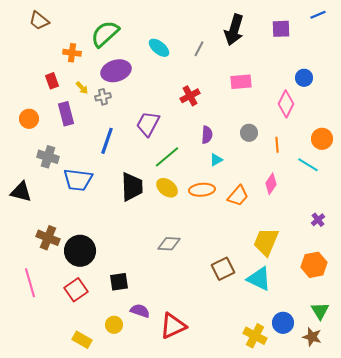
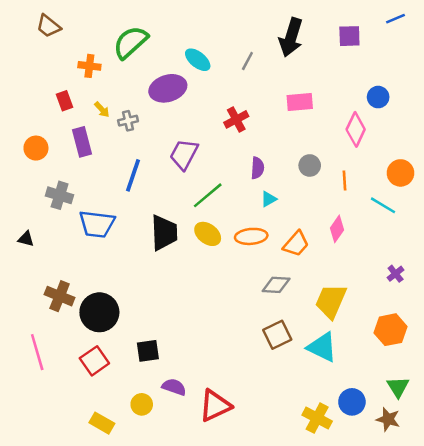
purple ellipse: (116, 71) -> (168, 88), moved
black triangle: (21, 192) -> (26, 239), size x0.6
gray diamond: (169, 244) -> (276, 285), moved

